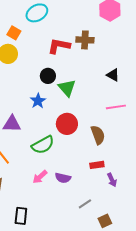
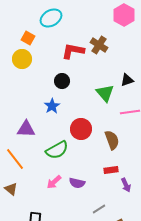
brown cross: (85, 40) -> (99, 45), turned 30
black triangle: (113, 75) -> (127, 80), turned -48
green triangle: (67, 88) -> (105, 93), moved

